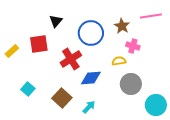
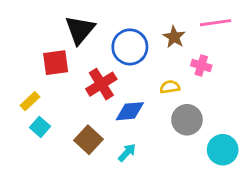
black triangle: (56, 21) -> (80, 30), size x1.6
pink cross: (133, 46) -> (201, 66), moved
yellow rectangle: (12, 51) -> (30, 101), moved

